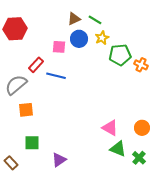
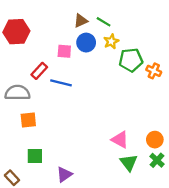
gray semicircle: (16, 85) -> (17, 93), turned 40
green triangle: (118, 149) -> (129, 162), turned 30
green cross: (139, 158) -> (157, 160), moved

